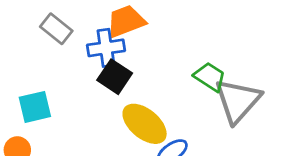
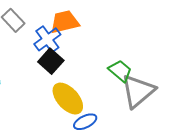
blue cross: (106, 48) -> (47, 39), turned -36

